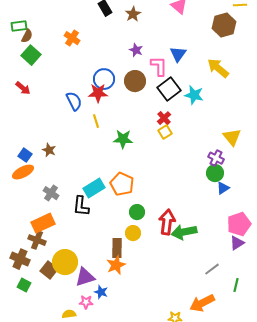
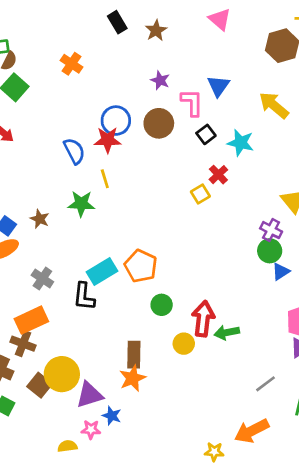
black square: (169, 89) -> (206, 134), size x0.6
red cross: (164, 118) -> (218, 175), moved
green star: (123, 139) -> (81, 204), moved
green arrow: (184, 232) -> (227, 333), size x0.7
yellow circle: (133, 233) -> (184, 344), moved

